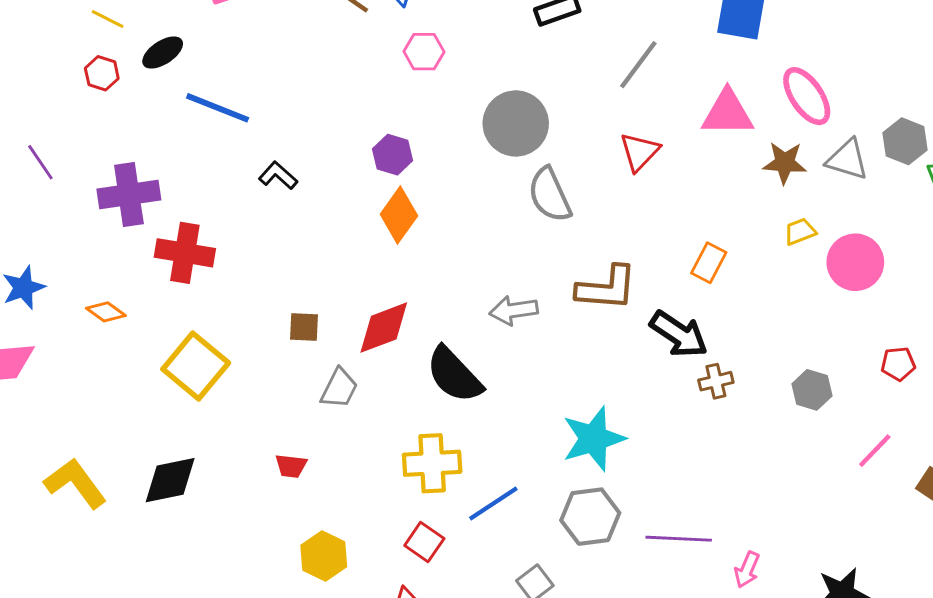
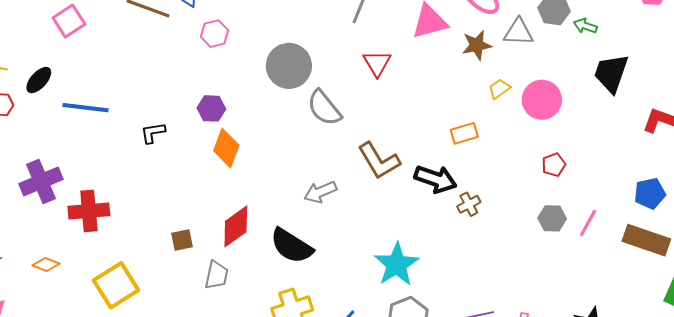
black L-shape: (278, 175) -> (153, 133), moved, turned -36
orange rectangle: (709, 263) -> (464, 133), moved, turned 60
brown L-shape: (607, 288) -> (379, 161), turned 69
red pentagon: (898, 364) -> (554, 165), moved
yellow square: (196, 366) -> (116, 285), turned 33
gray hexagon: (812, 390) -> (552, 218), moved

